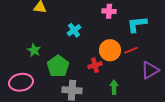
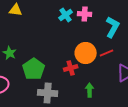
cyan L-shape: (137, 24) -> (113, 27), turned 125
cyan cross: (74, 30) -> (66, 15), moved

